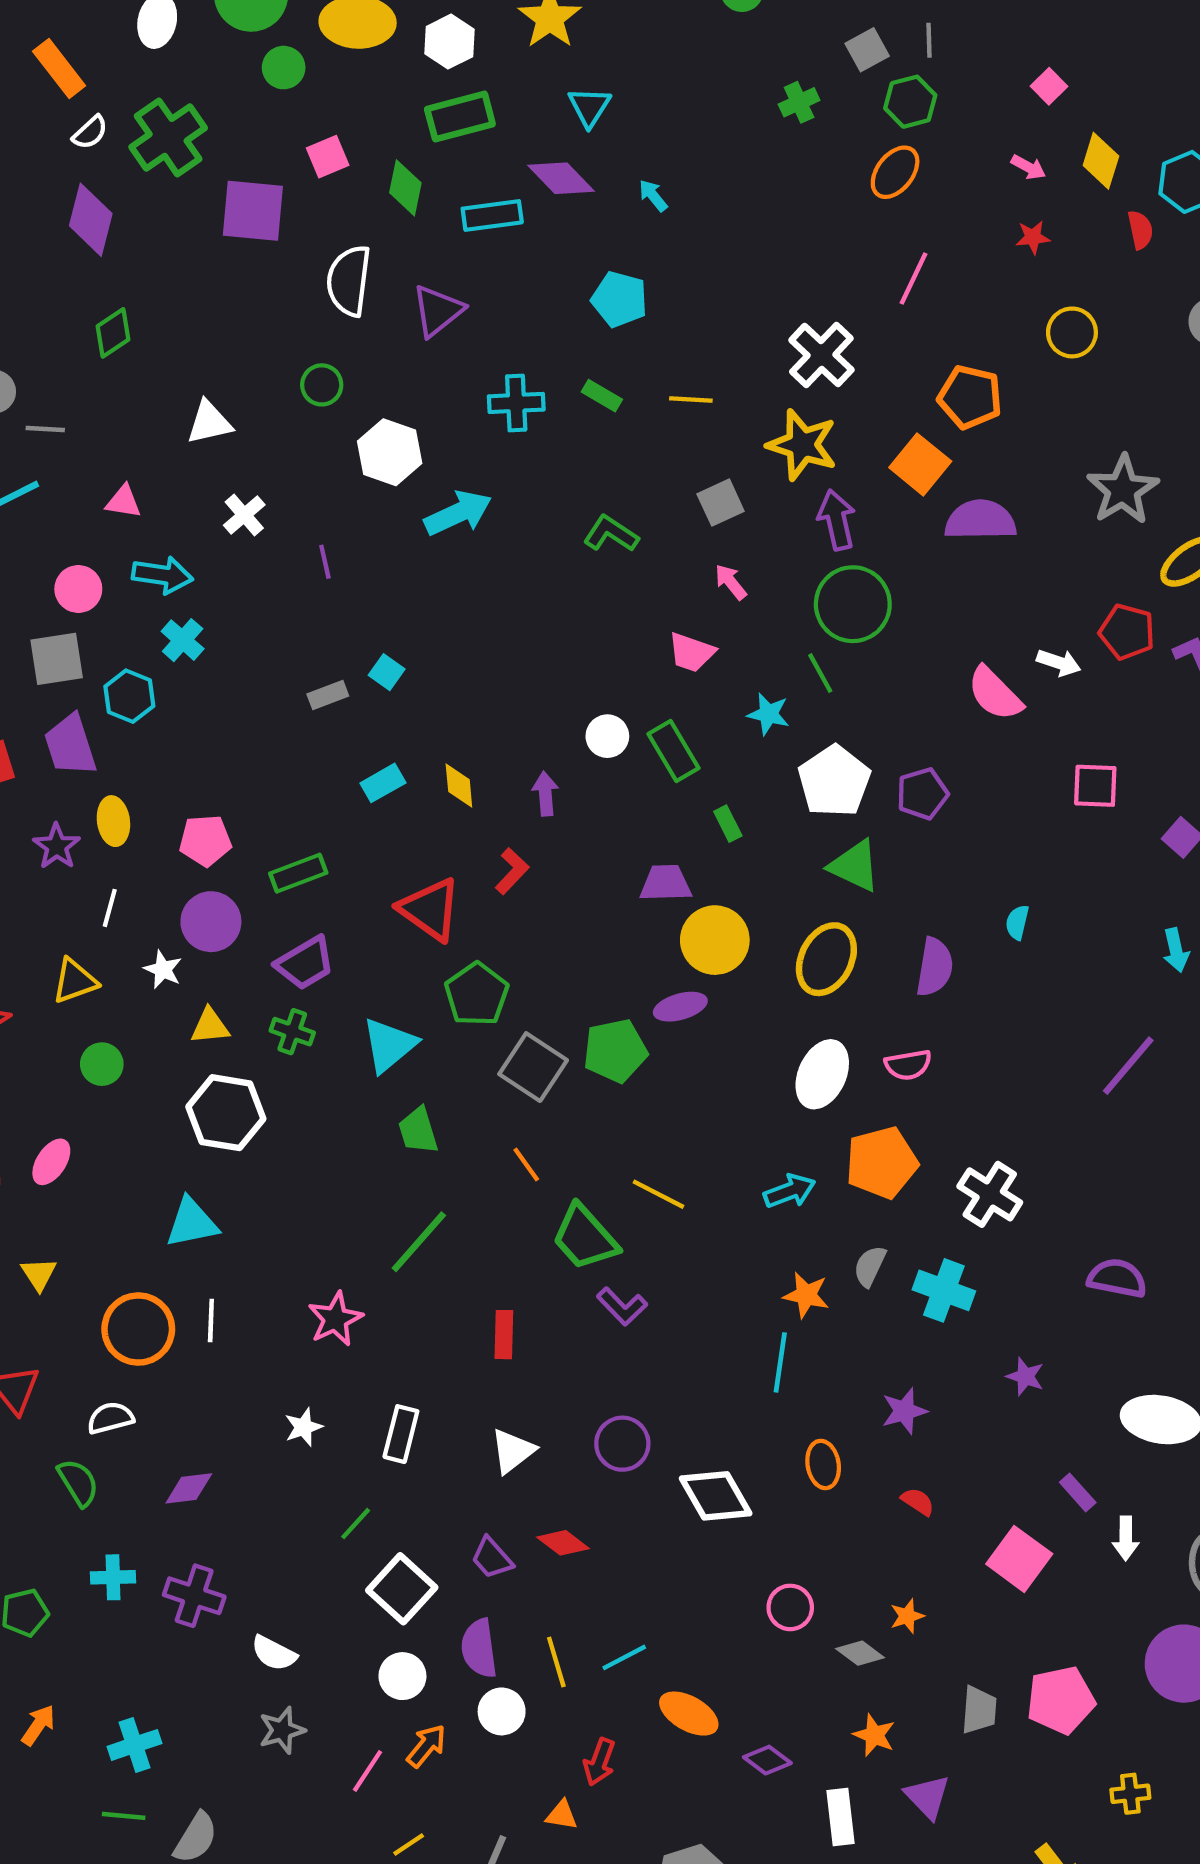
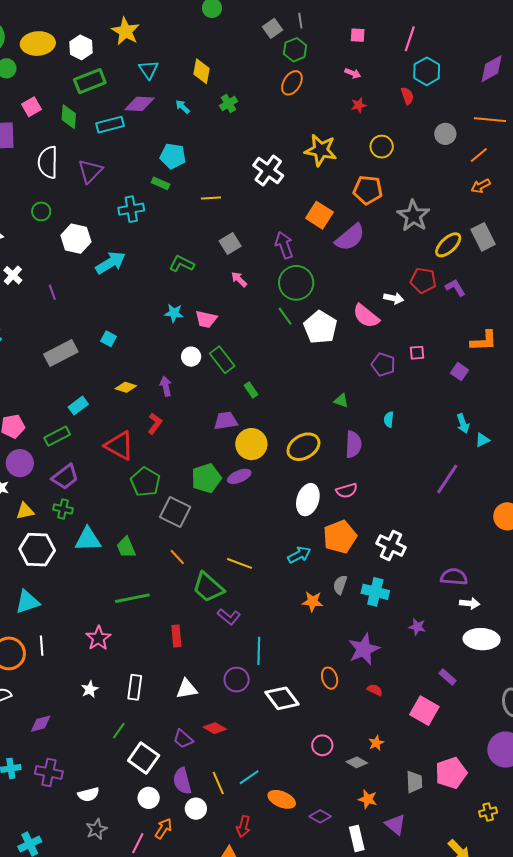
pink square: (1049, 86) -> (358, 35), turned -35
green cross: (799, 102) -> (228, 104), moved
yellow diamond: (1101, 161) -> (202, 71), moved
purple diamond: (561, 178) -> (139, 104), turned -36
pink line: (913, 279) -> (410, 39), moved
green rectangle: (602, 396) -> (161, 183), moved
orange pentagon: (970, 397) -> (368, 190), moved
yellow star: (802, 445) -> (321, 150), moved
purple semicircle: (980, 520) -> (350, 237), turned 148
pink trapezoid: (691, 652) -> (206, 319), moved
cyan square: (387, 672) -> (109, 339), moved
gray rectangle: (328, 695) -> (61, 353), size x1.8
cyan star: (768, 714) -> (174, 313), moved
white pentagon: (834, 781) -> (320, 327), moved
cyan rectangle: (383, 783) -> (78, 406), moved
yellow diamond: (459, 786) -> (126, 387), turned -60
pink square: (1095, 786) -> (417, 353), size x0.7
purple pentagon: (922, 794) -> (383, 365), moved, turned -30
green triangle: (855, 866) -> (341, 401), moved, size x0.6
yellow ellipse: (826, 959) -> (303, 447), turned 40
cyan triangle: (389, 1045) -> (88, 539), moved, turned 44
green pentagon: (615, 1051) -> (206, 478), moved
green line: (419, 1242) -> (132, 598), turned 44
cyan line: (780, 1362) -> (259, 651), moved
purple star: (904, 1411) -> (364, 649), size x1.5
white triangle: (513, 1451) -> (187, 689), turned 35
white arrow: (1126, 1538) -> (470, 603), moved, turned -78
white semicircle: (274, 1653) -> (88, 794), turned -35

